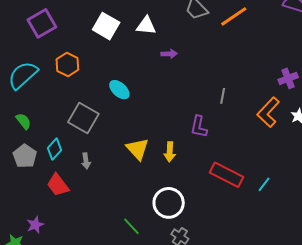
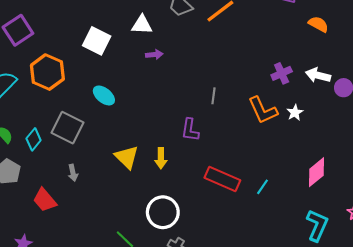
white square: (106, 26) -> (97, 41), moved
white triangle: (146, 26) -> (142, 25), moved
orange hexagon: (67, 65) -> (47, 72), size x1.4
orange L-shape: (268, 112) -> (263, 110), turned -64
cyan diamond: (55, 149) -> (34, 139), moved

